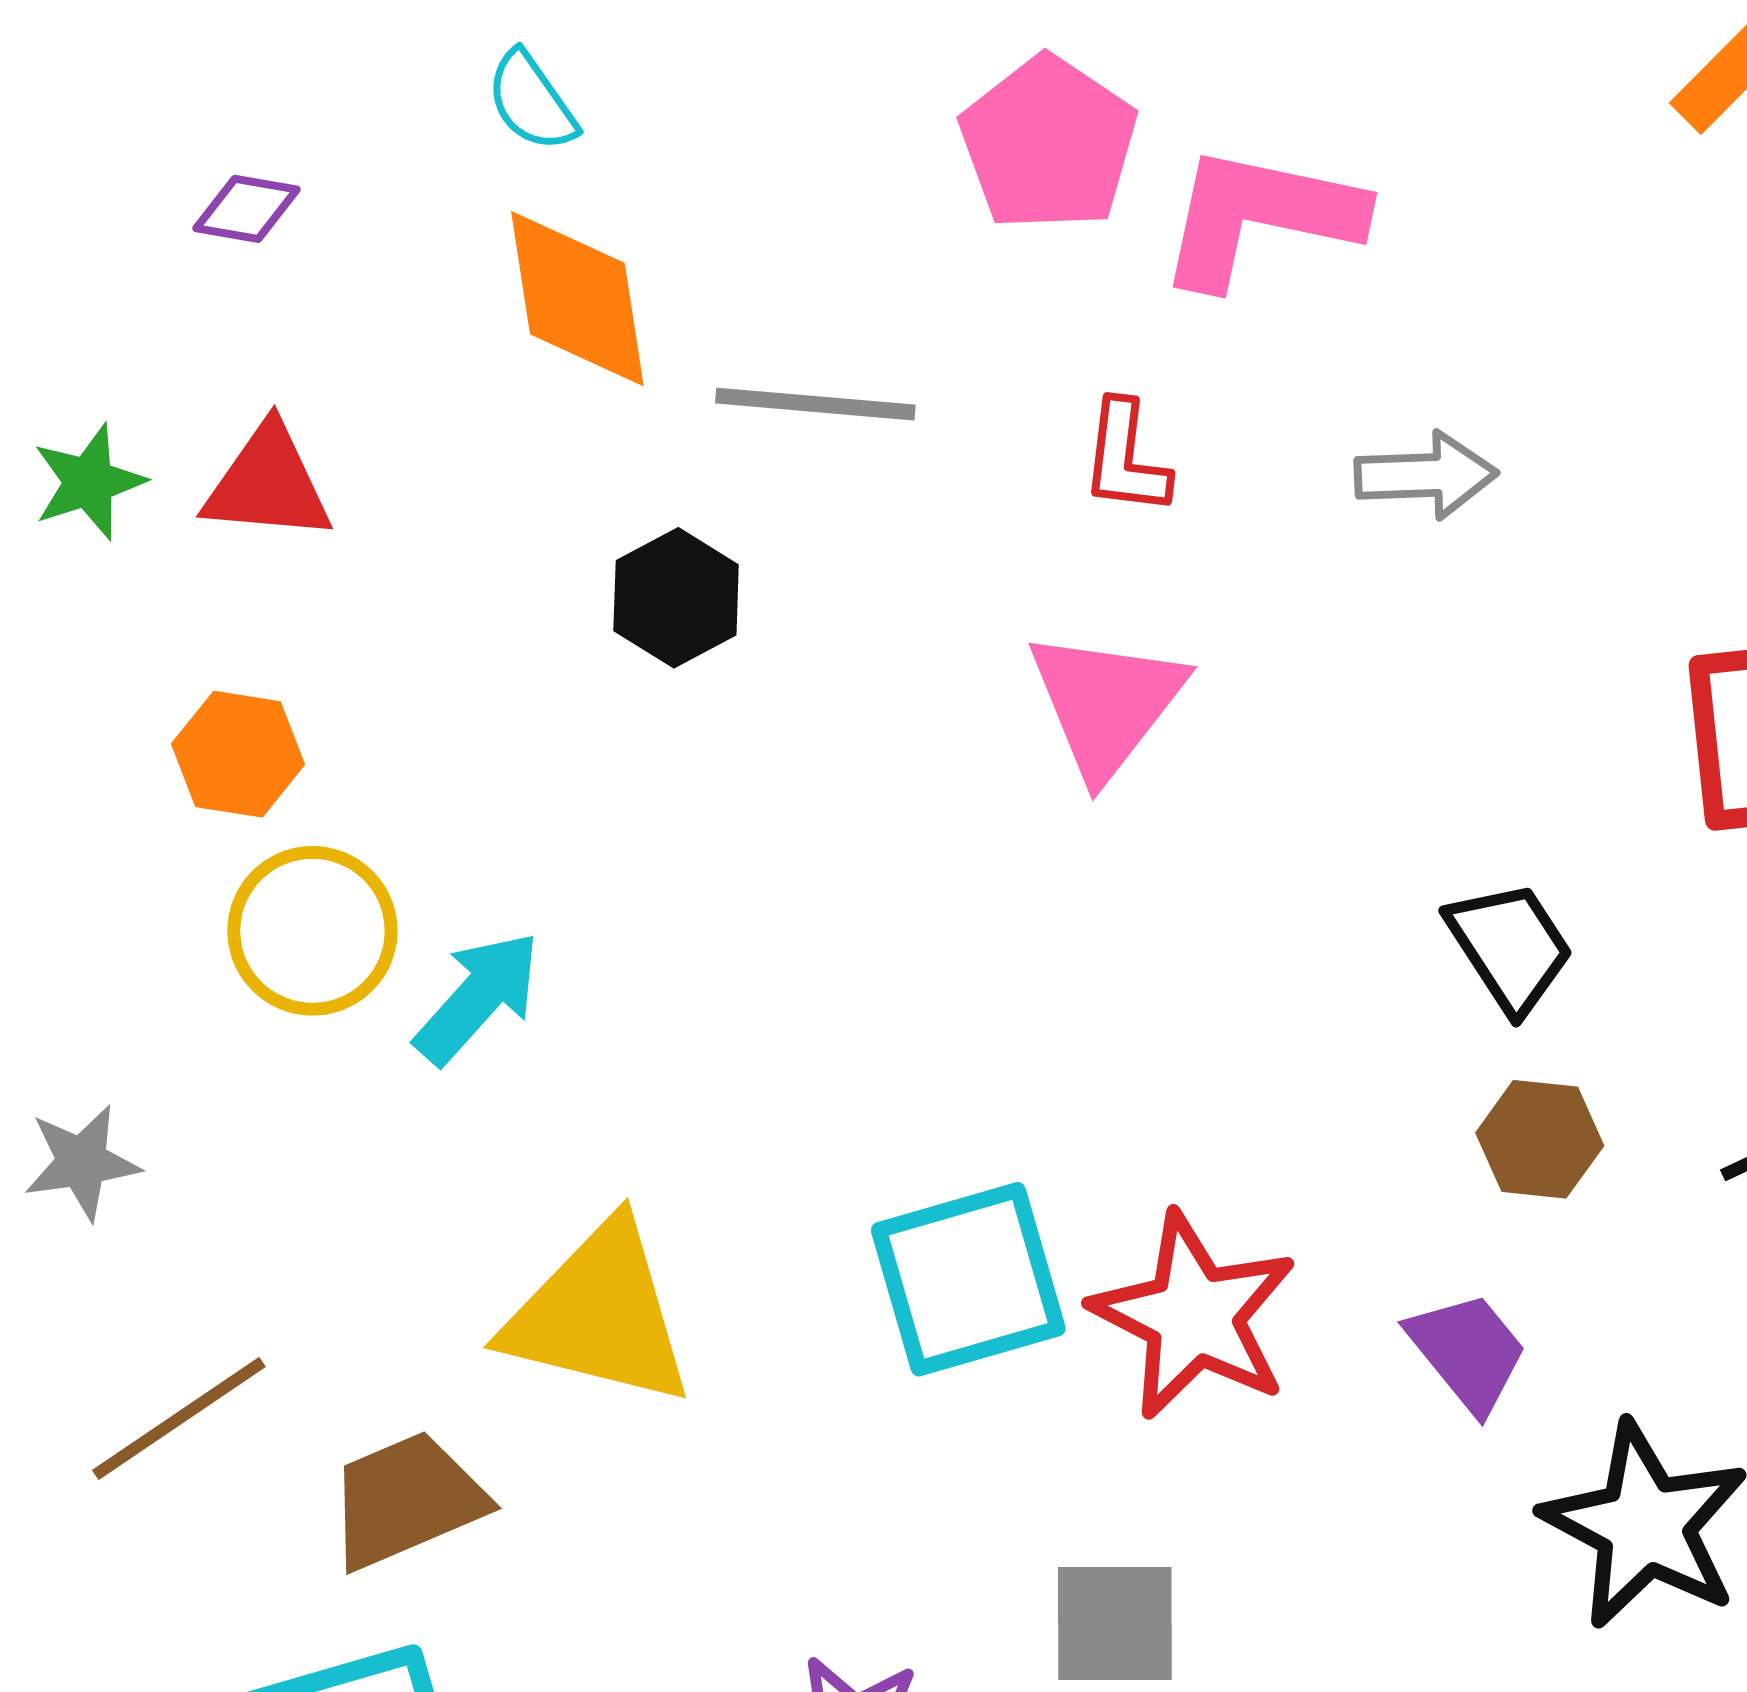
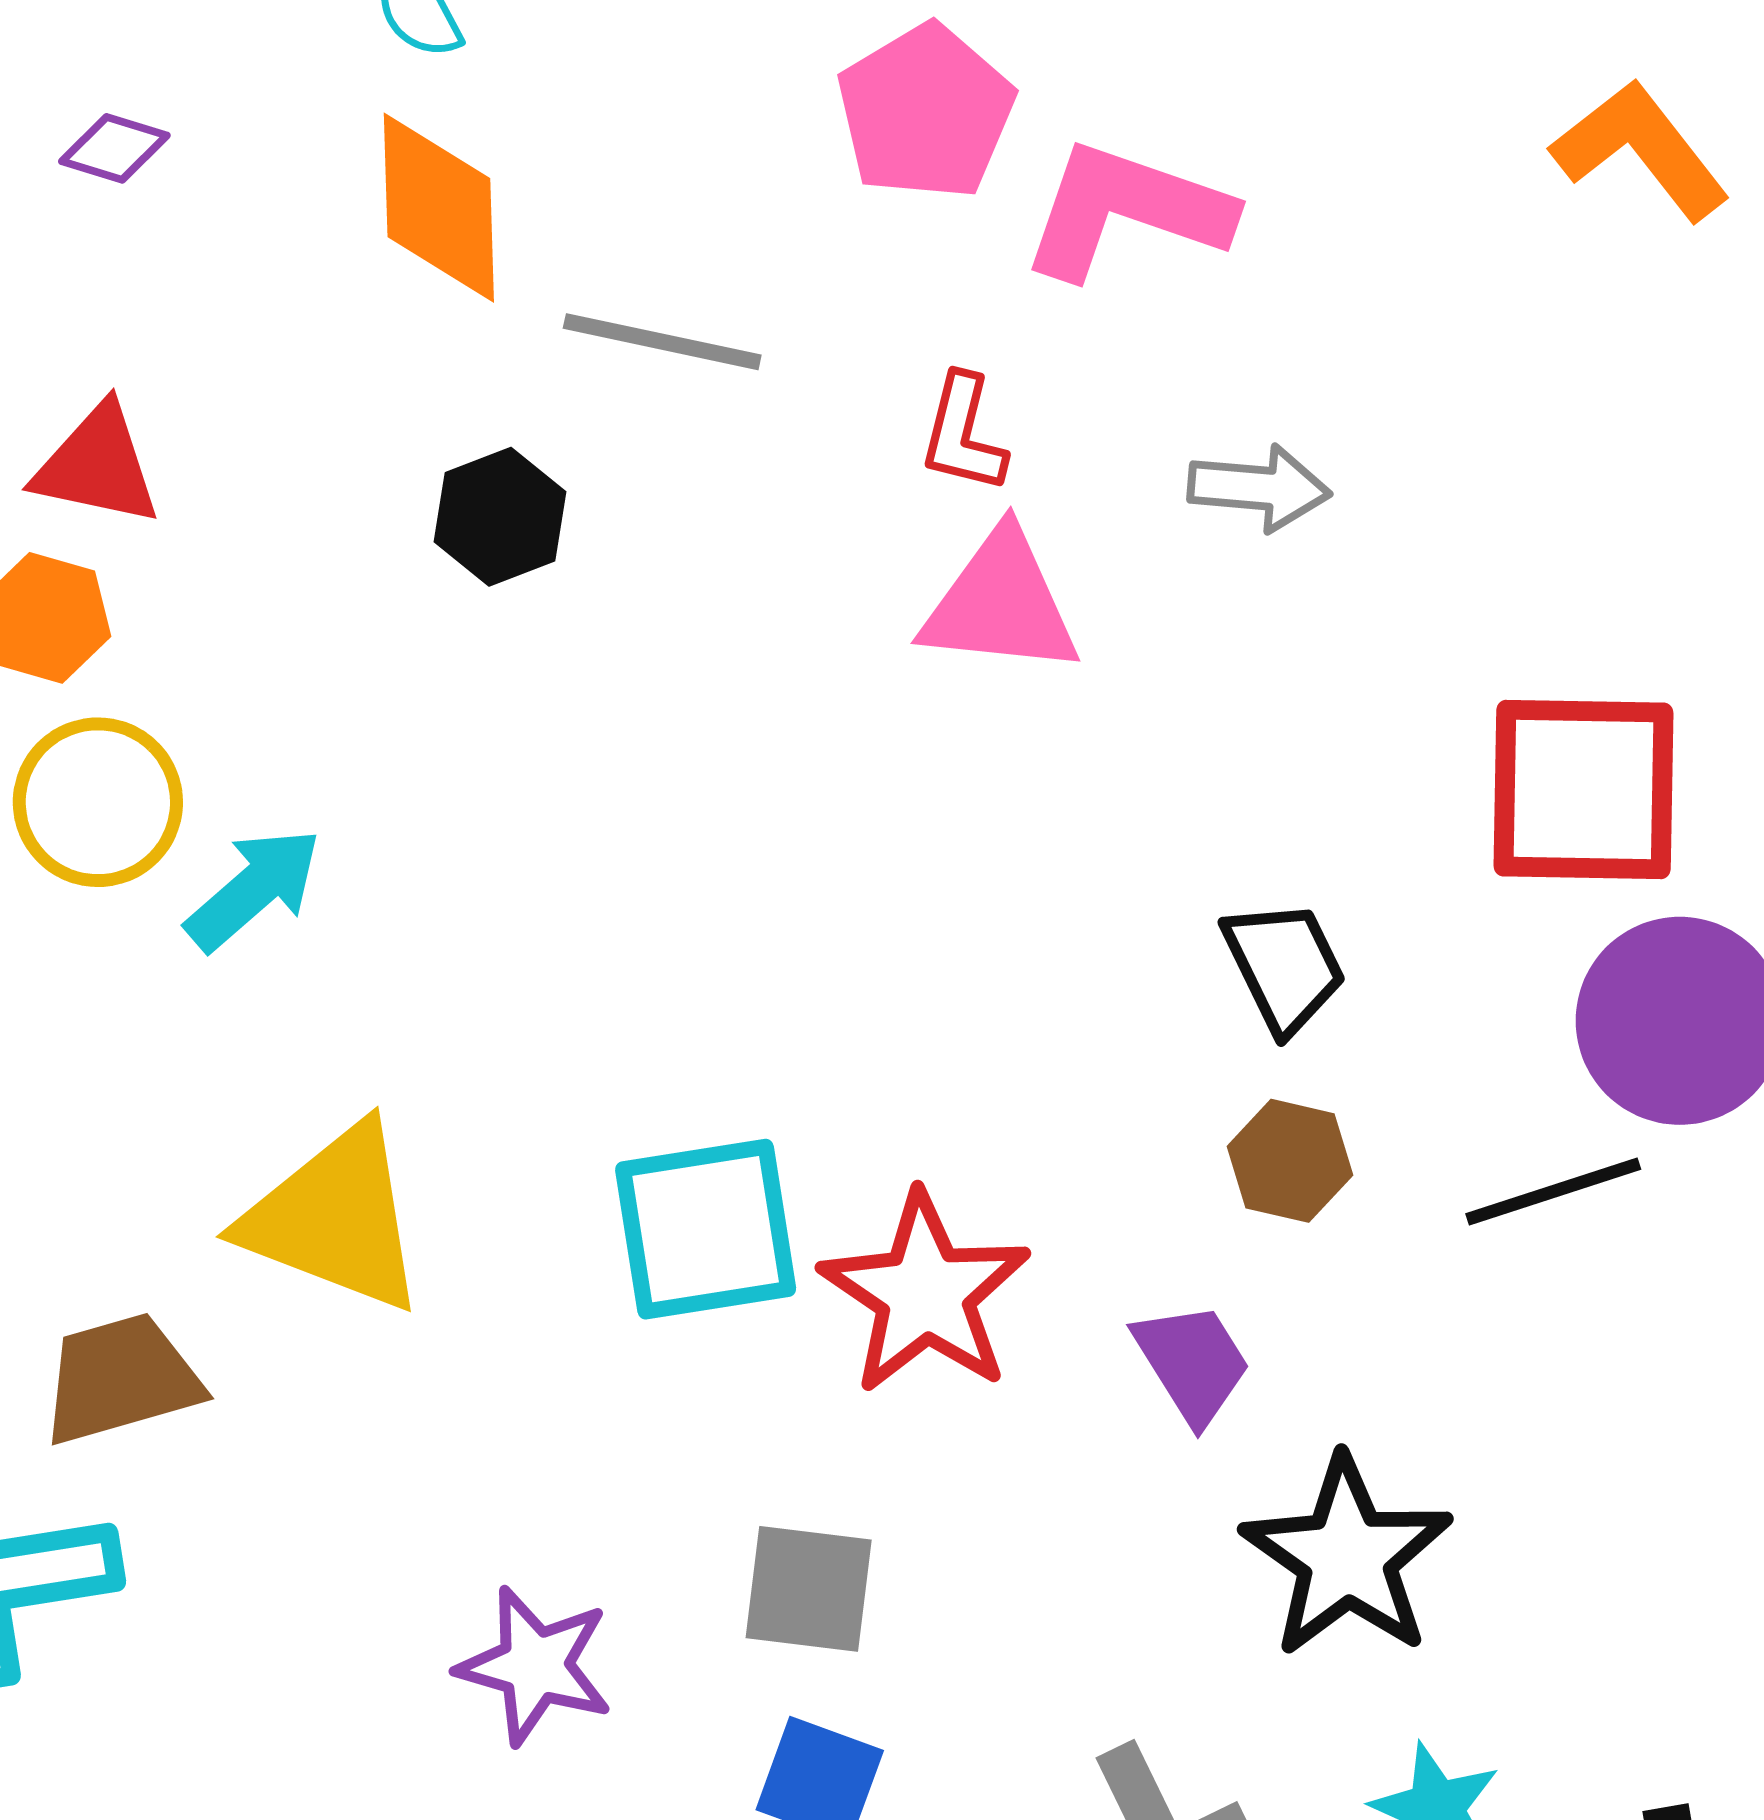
purple diamond: (247, 209) -> (114, 148), moved
red triangle: (268, 484) -> (97, 465), moved
pink triangle: (1106, 704) -> (1001, 604), moved, turned 51

